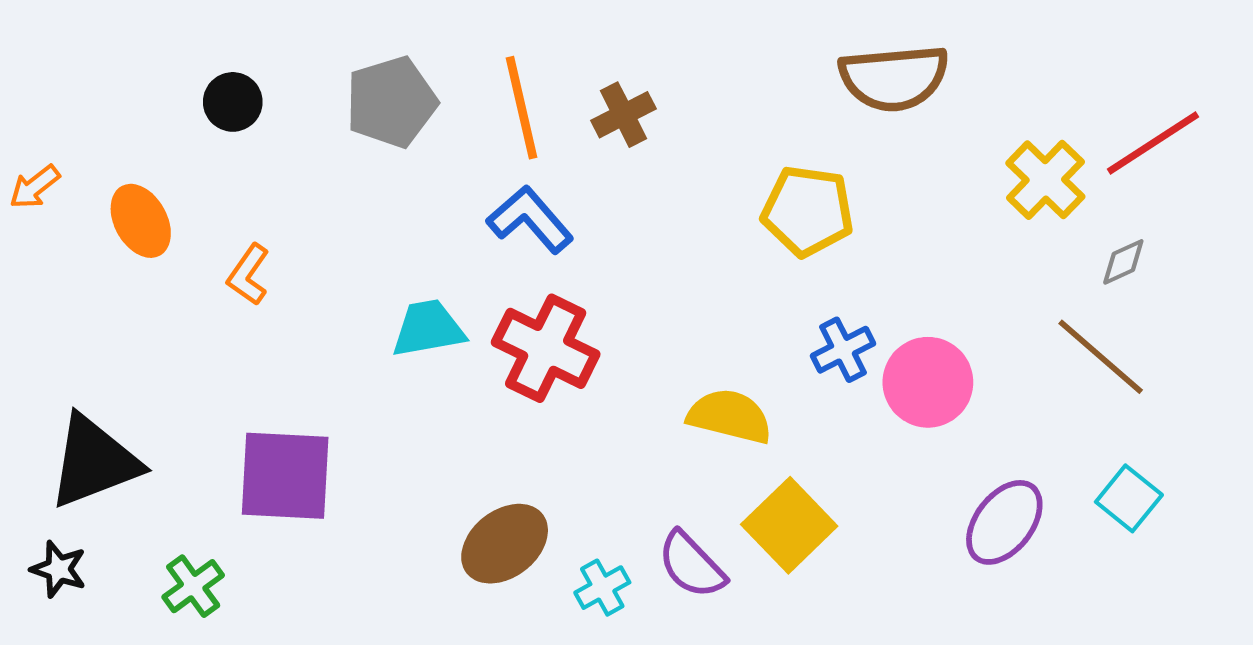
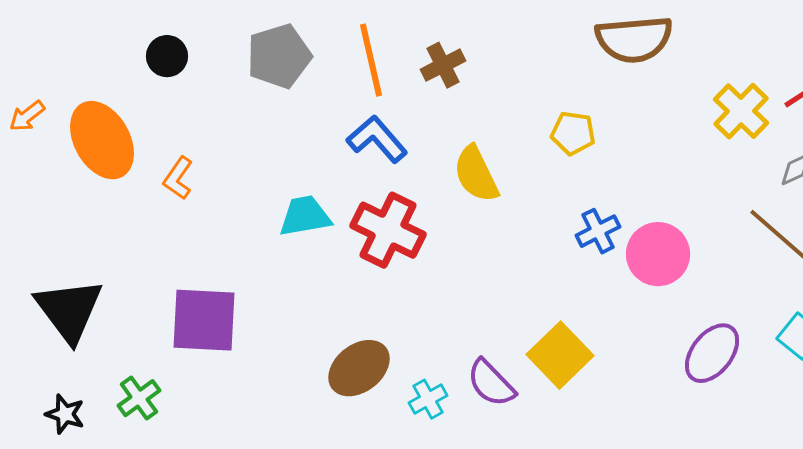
yellow pentagon: (808, 211) -> (573, 133), size x0.7
orange ellipse: (141, 221) -> (102, 140), size x1.5
yellow semicircle: (730, 416) -> (476, 174), moved, turned -130
black triangle: (94, 462) -> (69, 310), turned -46
black star: (59, 569) -> (65, 414), moved

